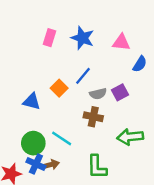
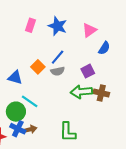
pink triangle: (121, 42) -> (89, 30), turned -42
gray semicircle: (98, 94) -> (58, 71), moved
brown cross: (93, 117) -> (101, 93), moved
green arrow: (130, 137) -> (81, 92), moved
cyan line: (62, 138) -> (30, 101), moved

